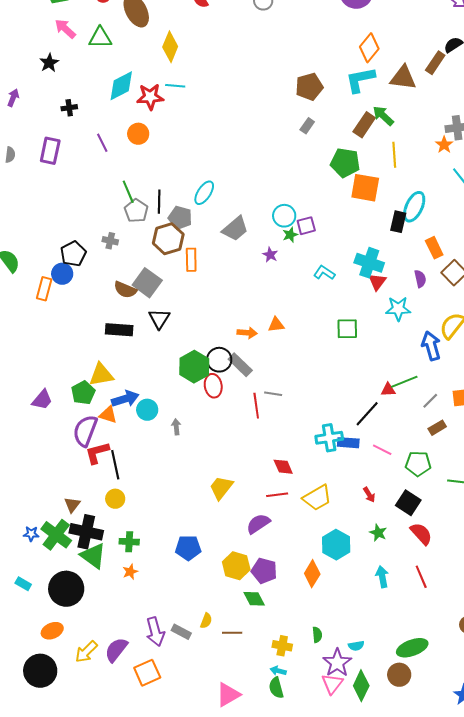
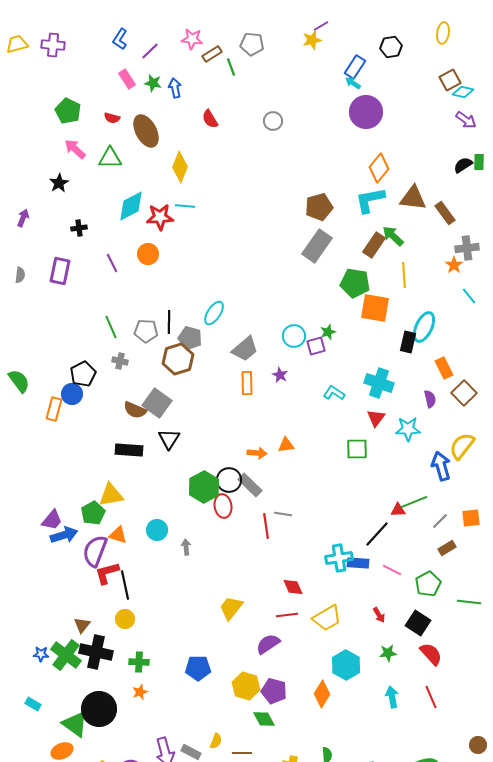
brown rectangle: (435, 63) -> (445, 213), moved, turned -70
gray rectangle: (307, 126) -> (317, 246), size x2.0
green line: (128, 192) -> (111, 327), moved
gray pentagon: (136, 211) -> (146, 331), turned -30
green star: (290, 235) -> (328, 332), moved
orange rectangle: (191, 260) -> (247, 383), moved
red triangle: (377, 282) -> (376, 418), moved
blue arrow: (125, 399) -> (64, 535), moved
green pentagon: (418, 464) -> (428, 584), turned -30
green star: (378, 533) -> (388, 653), turned -30
green triangle: (93, 556) -> (75, 724), moved
black circle: (66, 589) -> (99, 709), moved

